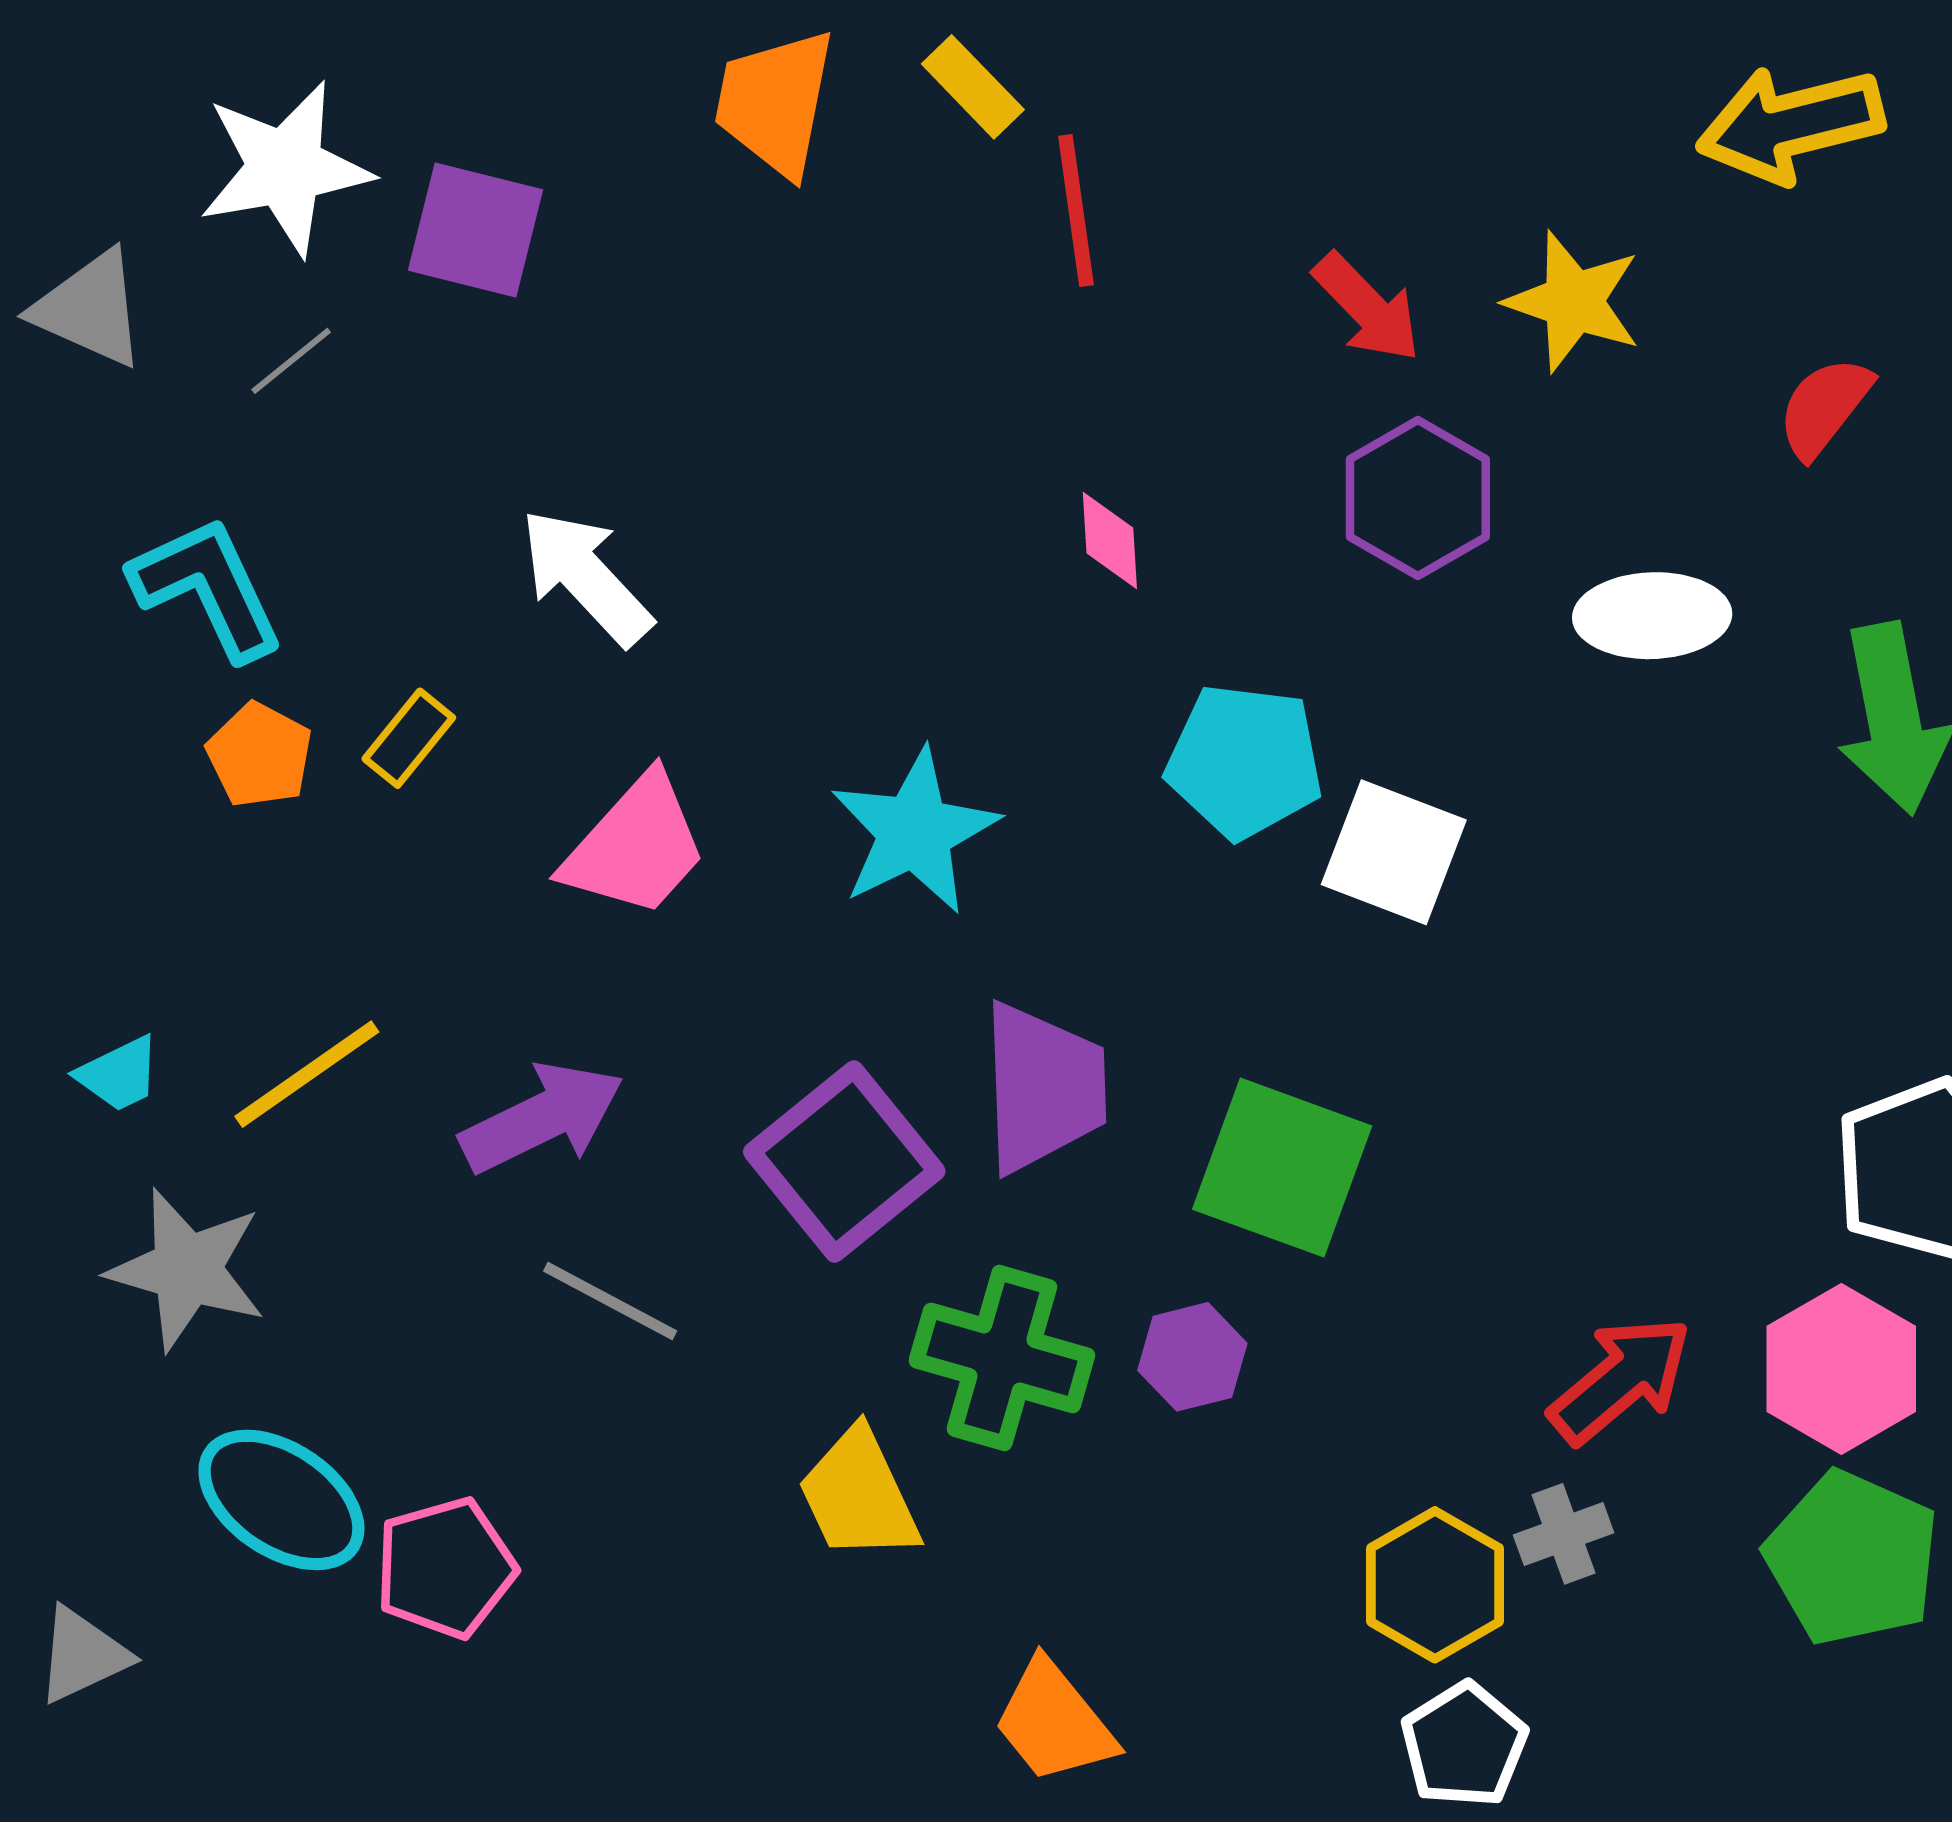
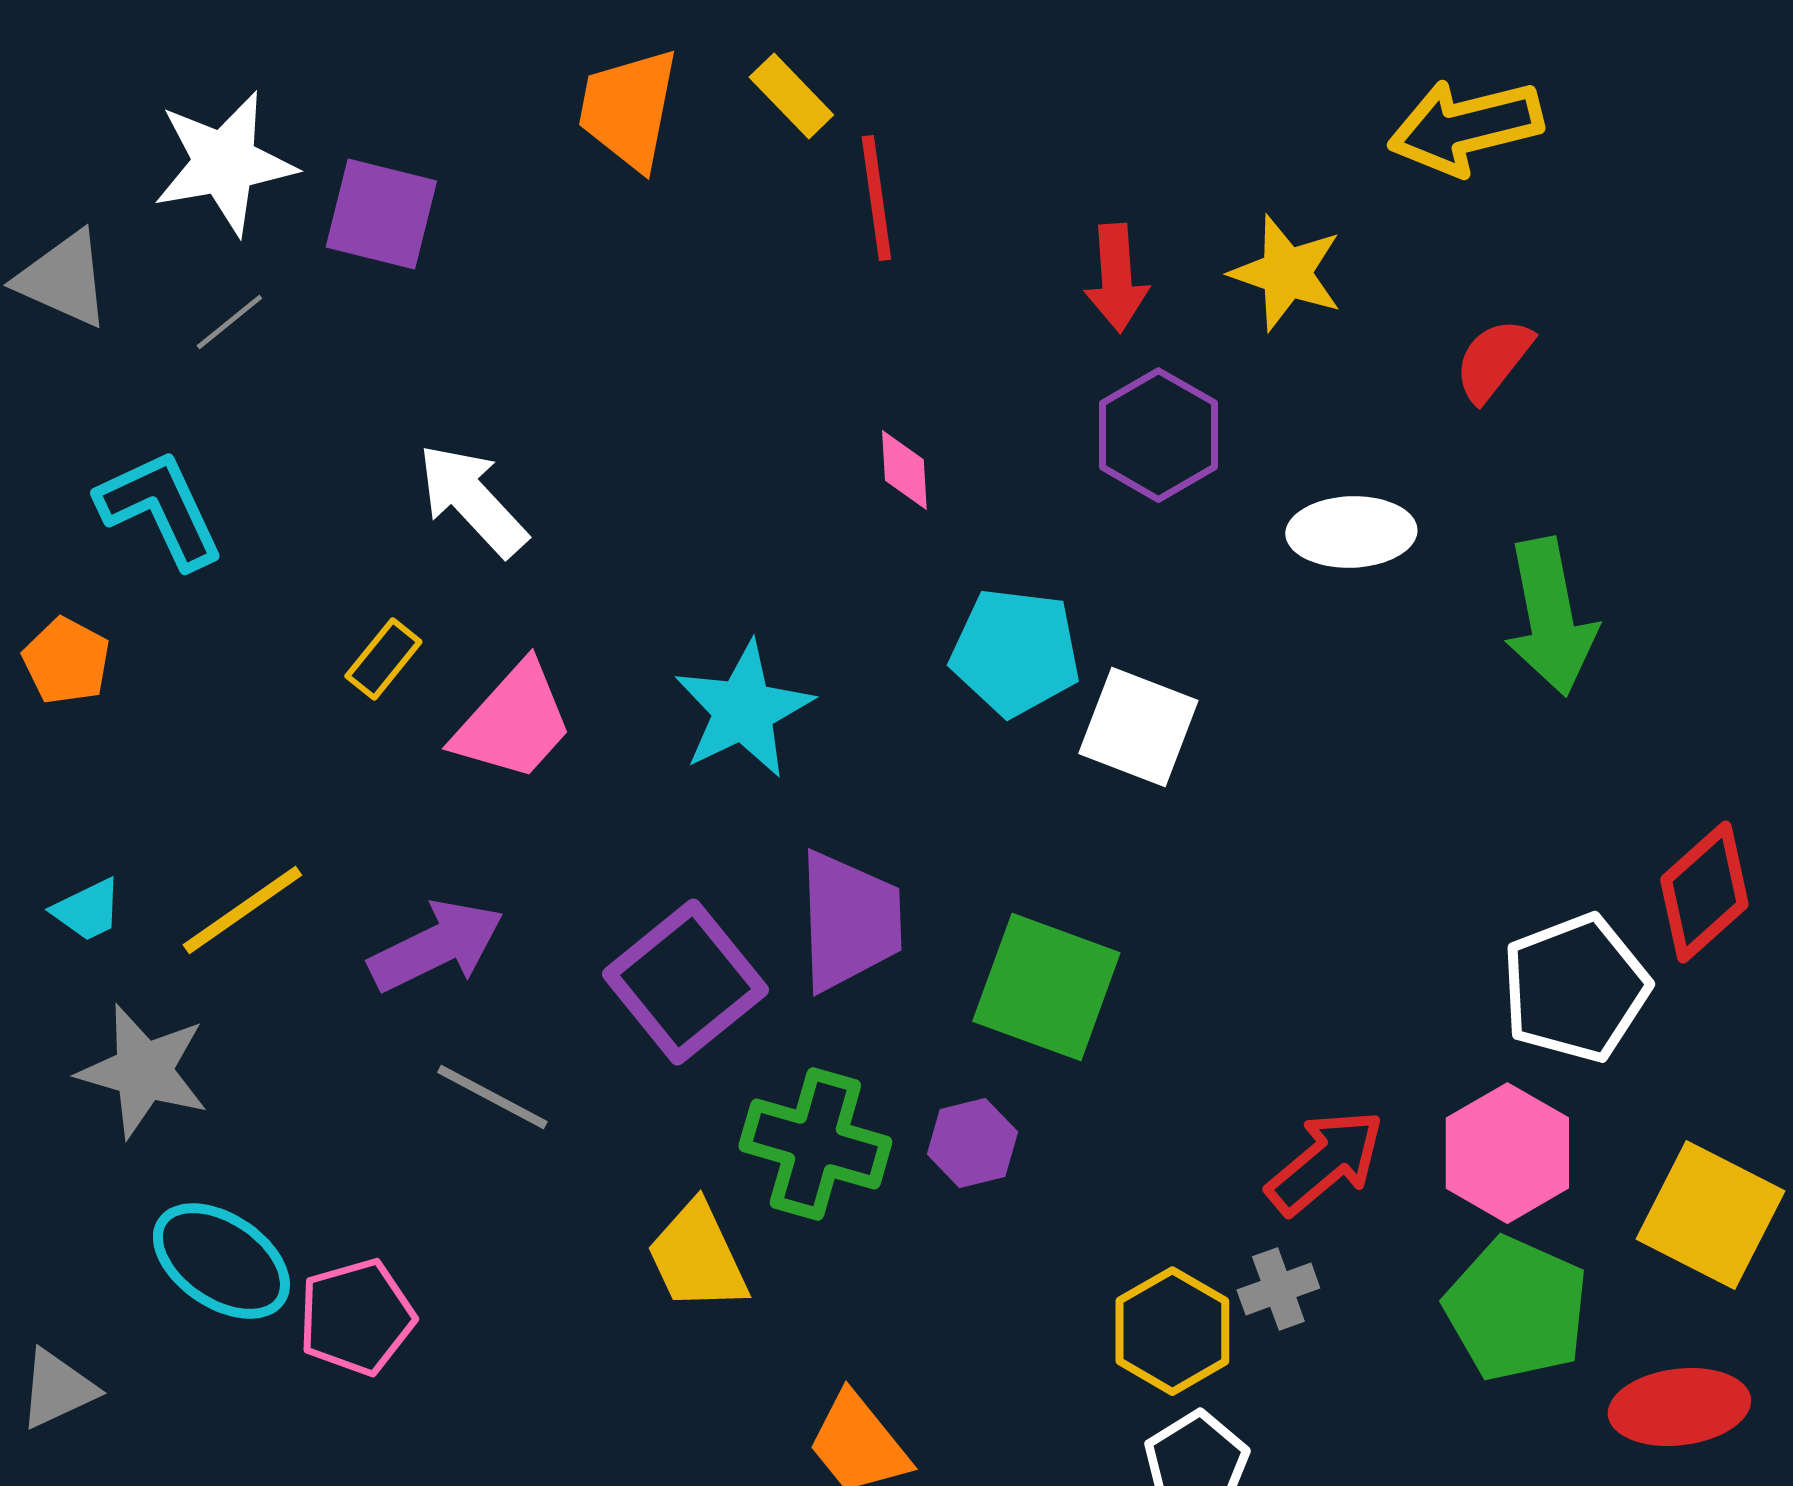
red arrow: (1367, 308) -> (1116, 278), turned 40
yellow rectangle: (409, 738) -> (383, 659), moved
orange pentagon: (260, 755) -> (66, 661), moved

